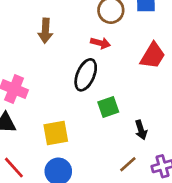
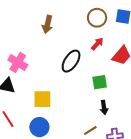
red arrow: (100, 43) -> (97, 44), moved, turned -72
green square: (108, 107) -> (100, 82), moved

